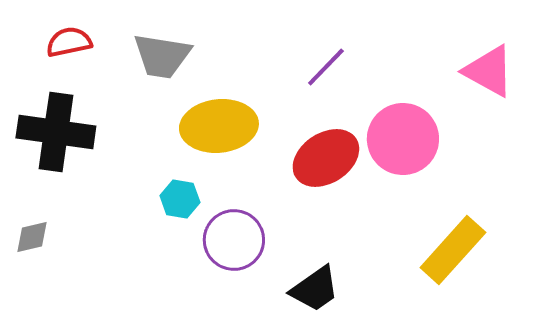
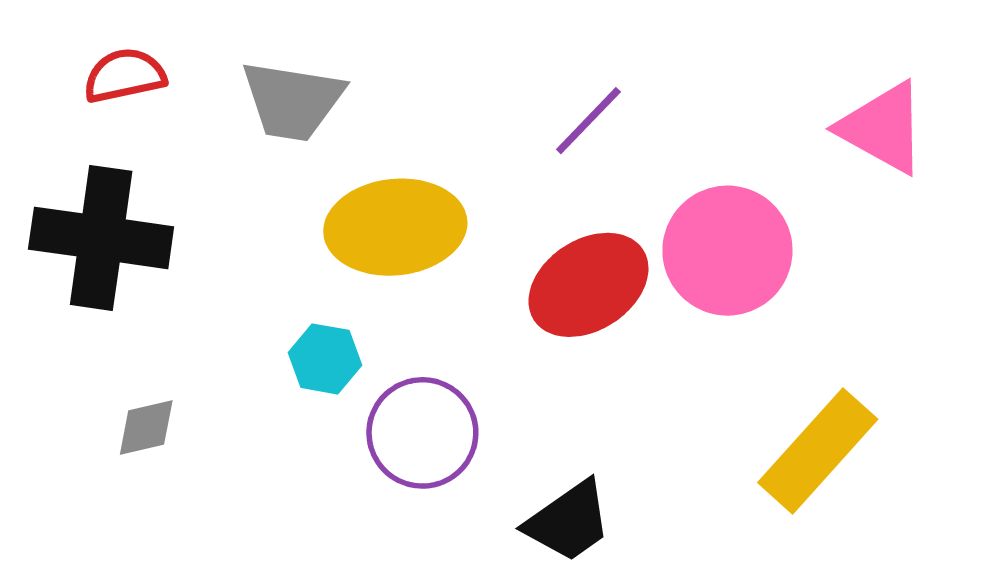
gray diamond: (32, 237) -> (146, 427), moved

